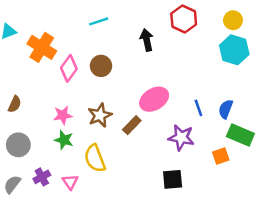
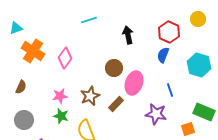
red hexagon: (184, 19) -> (169, 32), moved
orange cross: (42, 47) -> (33, 51), moved
cyan hexagon: (234, 50) -> (199, 65), moved
brown circle: (101, 66) -> (114, 68), moved
pink ellipse: (154, 99) -> (134, 83), turned -40
blue semicircle: (226, 109) -> (163, 55), moved

